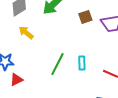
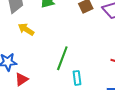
cyan rectangle: (82, 63) -> (77, 78), moved

